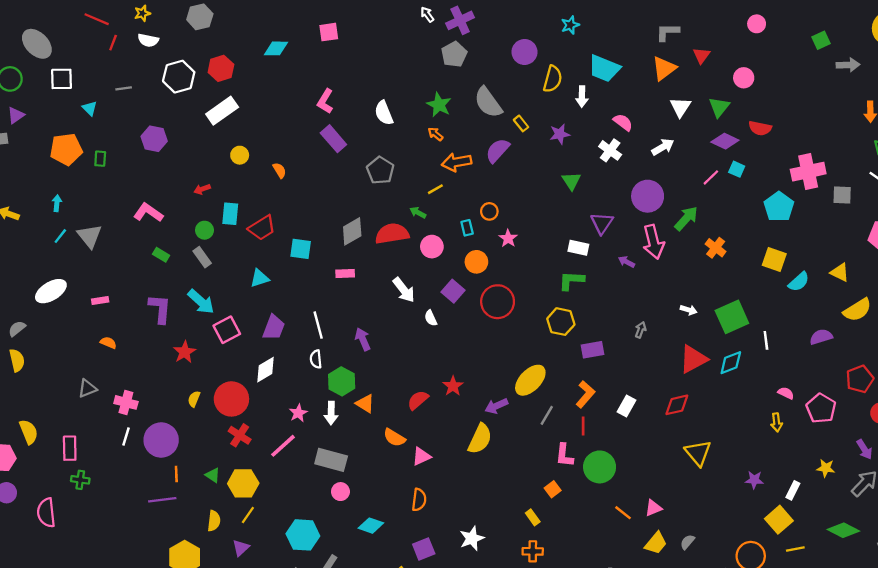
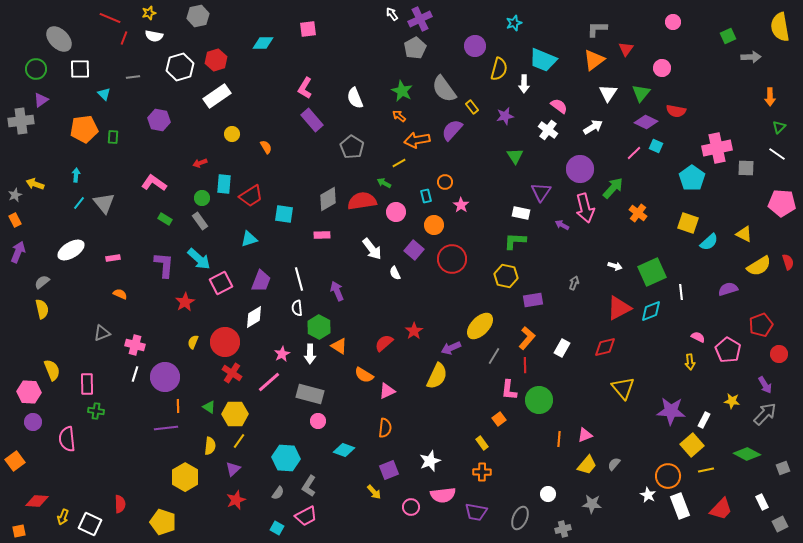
purple star: (754, 480) -> (671, 411), size x1.8
orange line: (623, 513) -> (559, 439), turned 56

